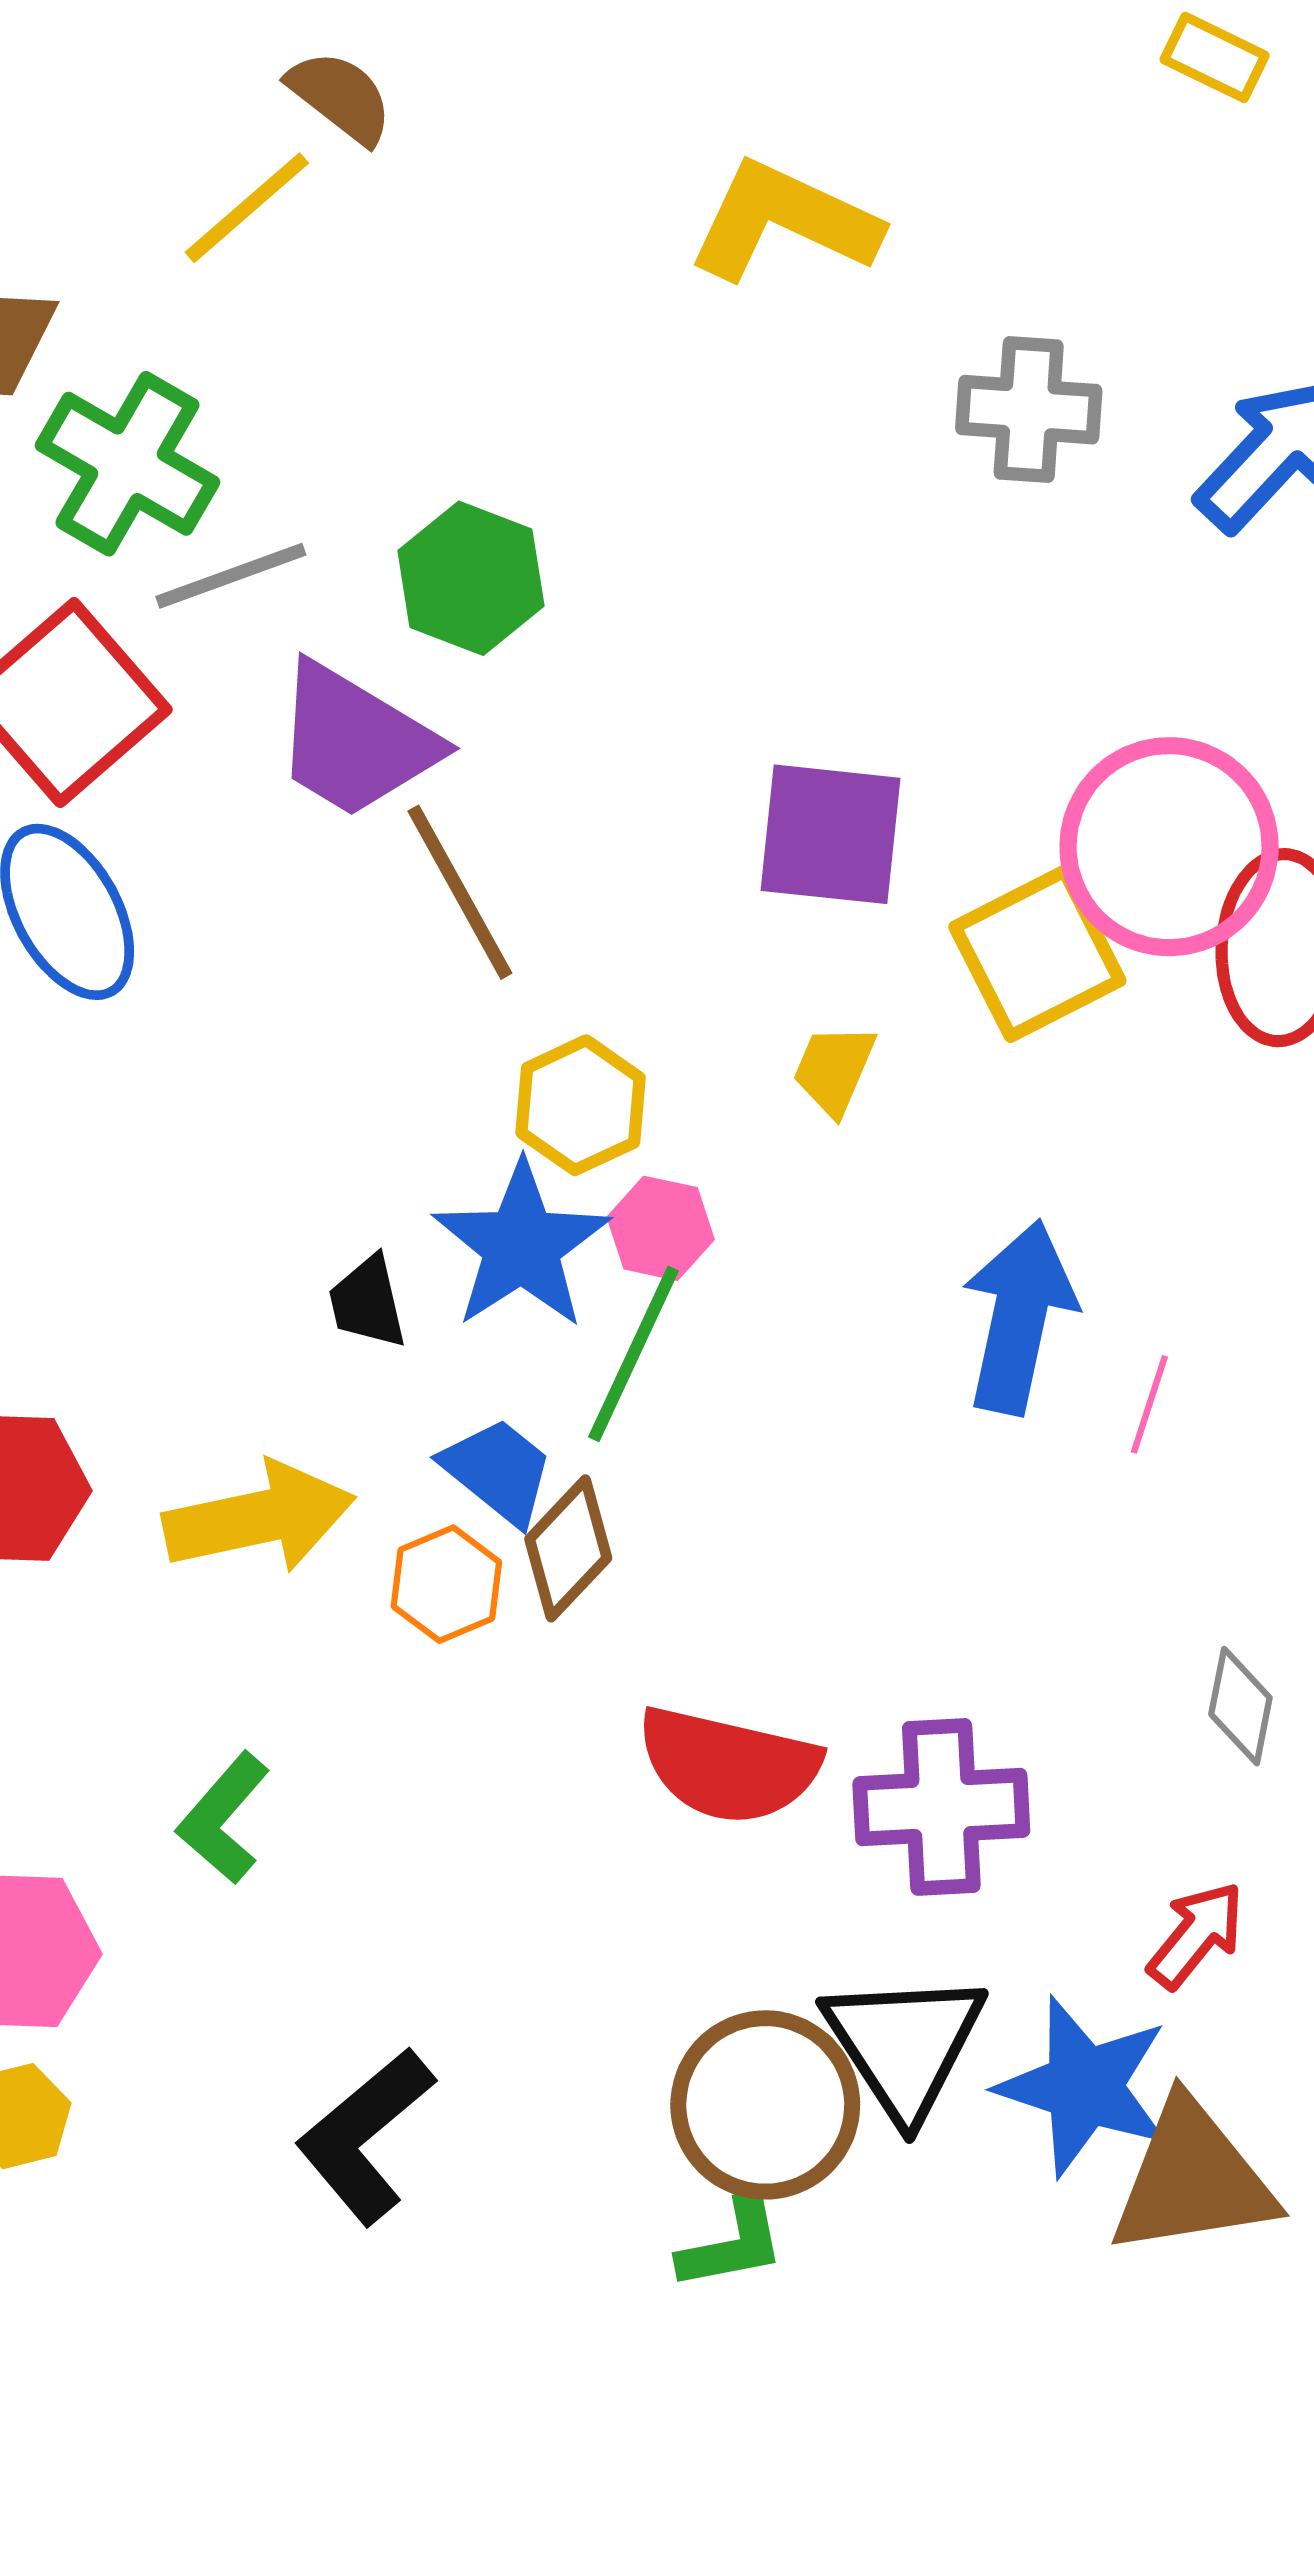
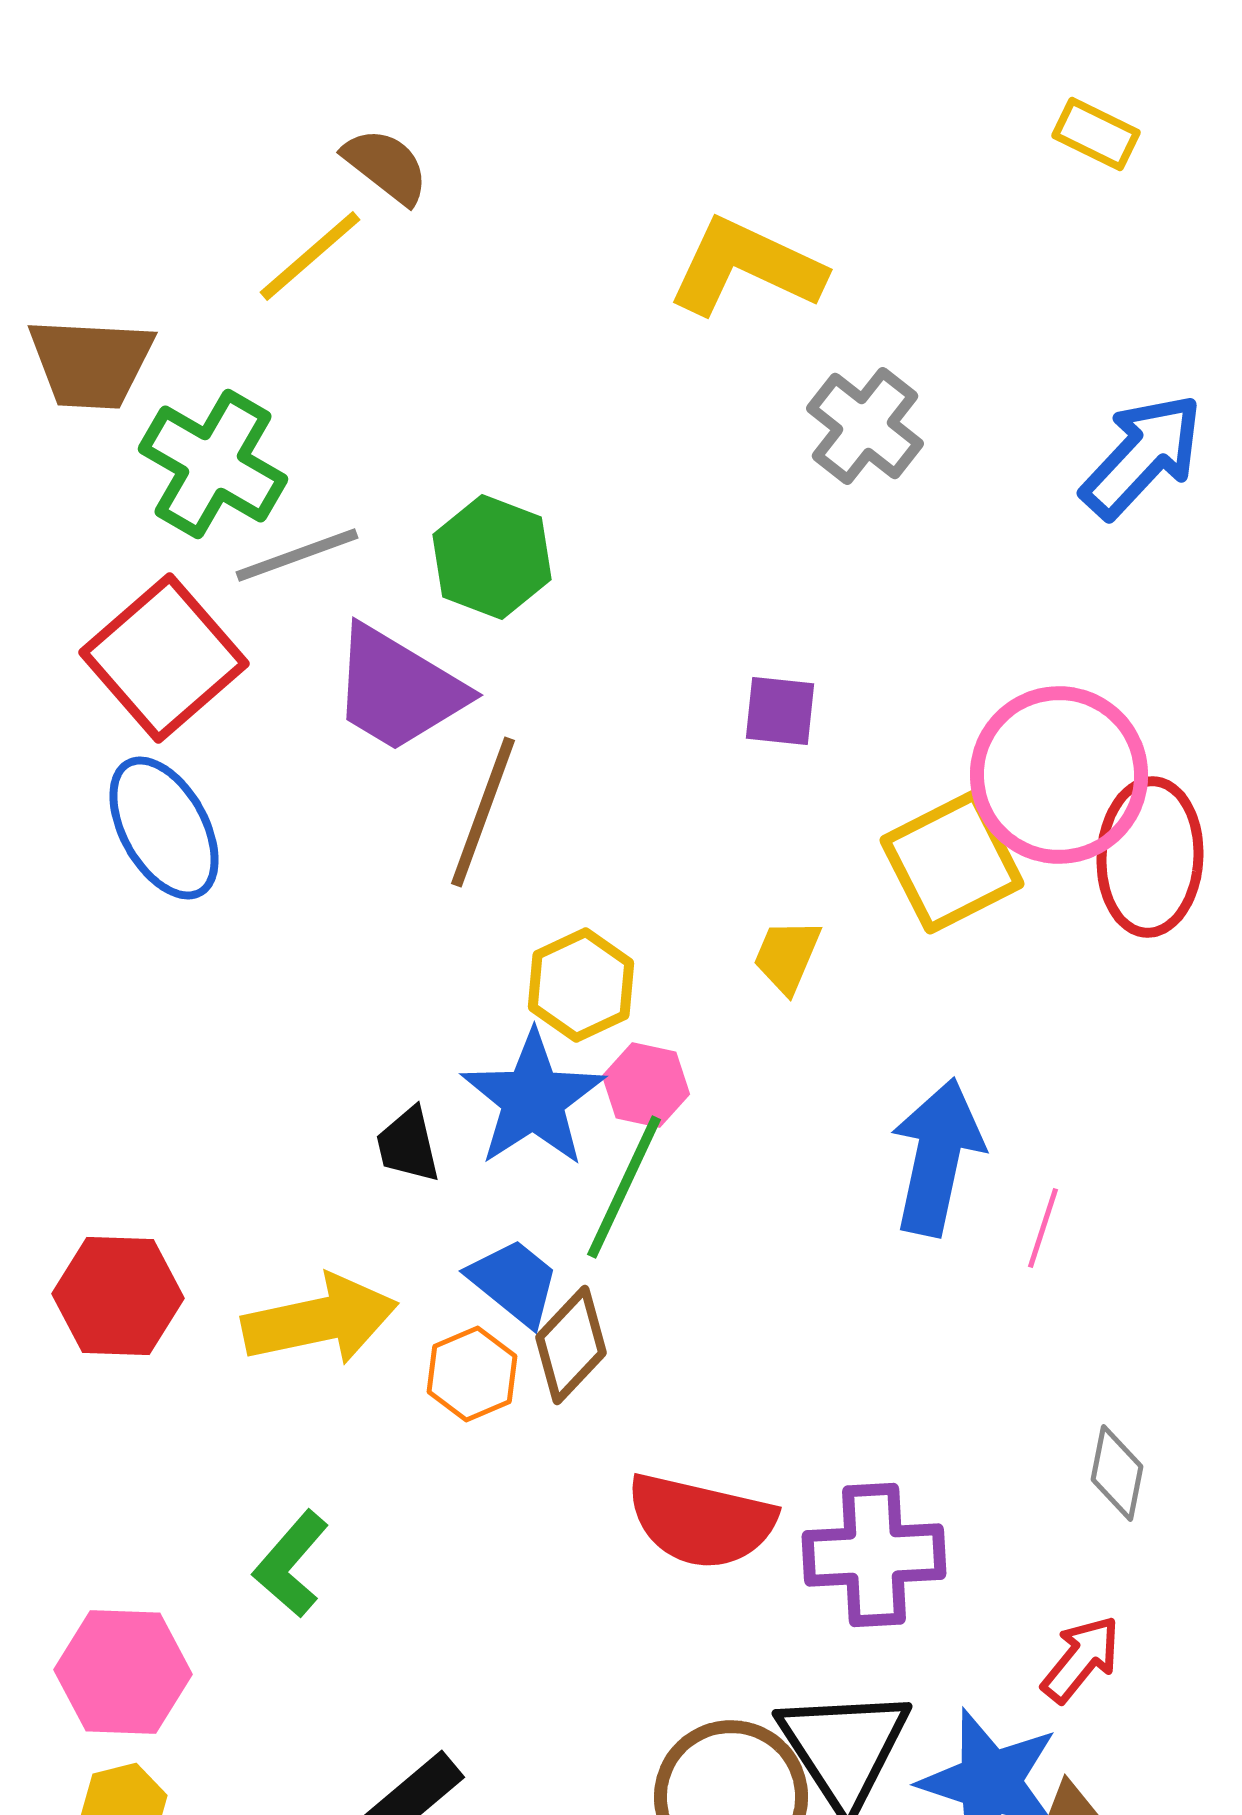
gray cross: (1029, 410) -> (865, 426), moved, turned 34
purple square: (830, 834) -> (780, 711), moved, size x0.6
brown line: (460, 892) -> (483, 812), turned 49

